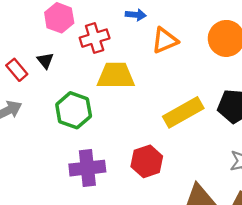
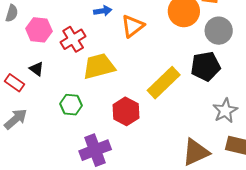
green hexagon: (74, 110) -> (71, 105), size x0.7
red hexagon: (147, 161) -> (126, 111), moved

